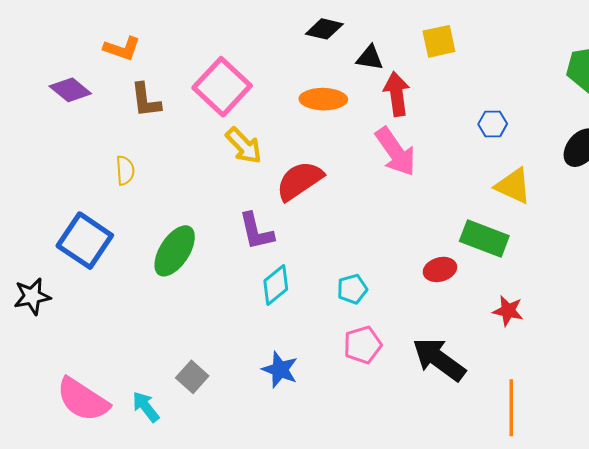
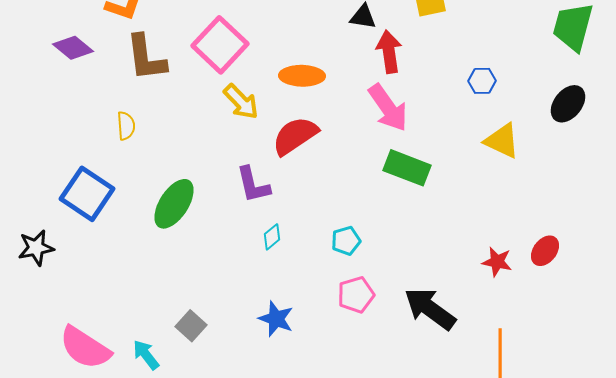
orange ellipse: (323, 99) -> (302, 76), moved
brown L-shape: (146, 100) -> (146, 58), size x1.4
green rectangle: (484, 239) -> (407, 168), moved
red ellipse: (440, 269) -> (545, 251), moved, turned -36
cyan diamond: (276, 285) -> (272, 237), size x0.7

